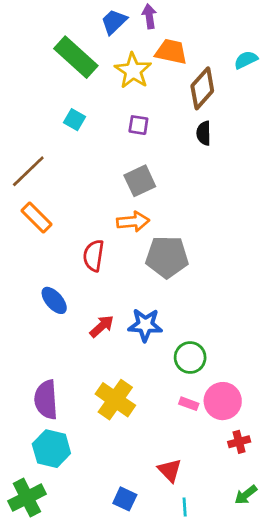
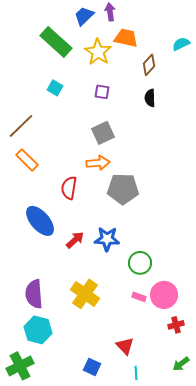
brown diamond: (202, 88) -> (149, 65), size x0.7
blue ellipse: (54, 300) -> (40, 221), size x1.5

